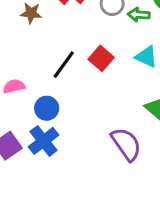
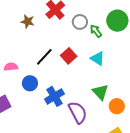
green arrow: (139, 15) -> (96, 31), turned 40
blue cross: (44, 141) -> (55, 96), moved

